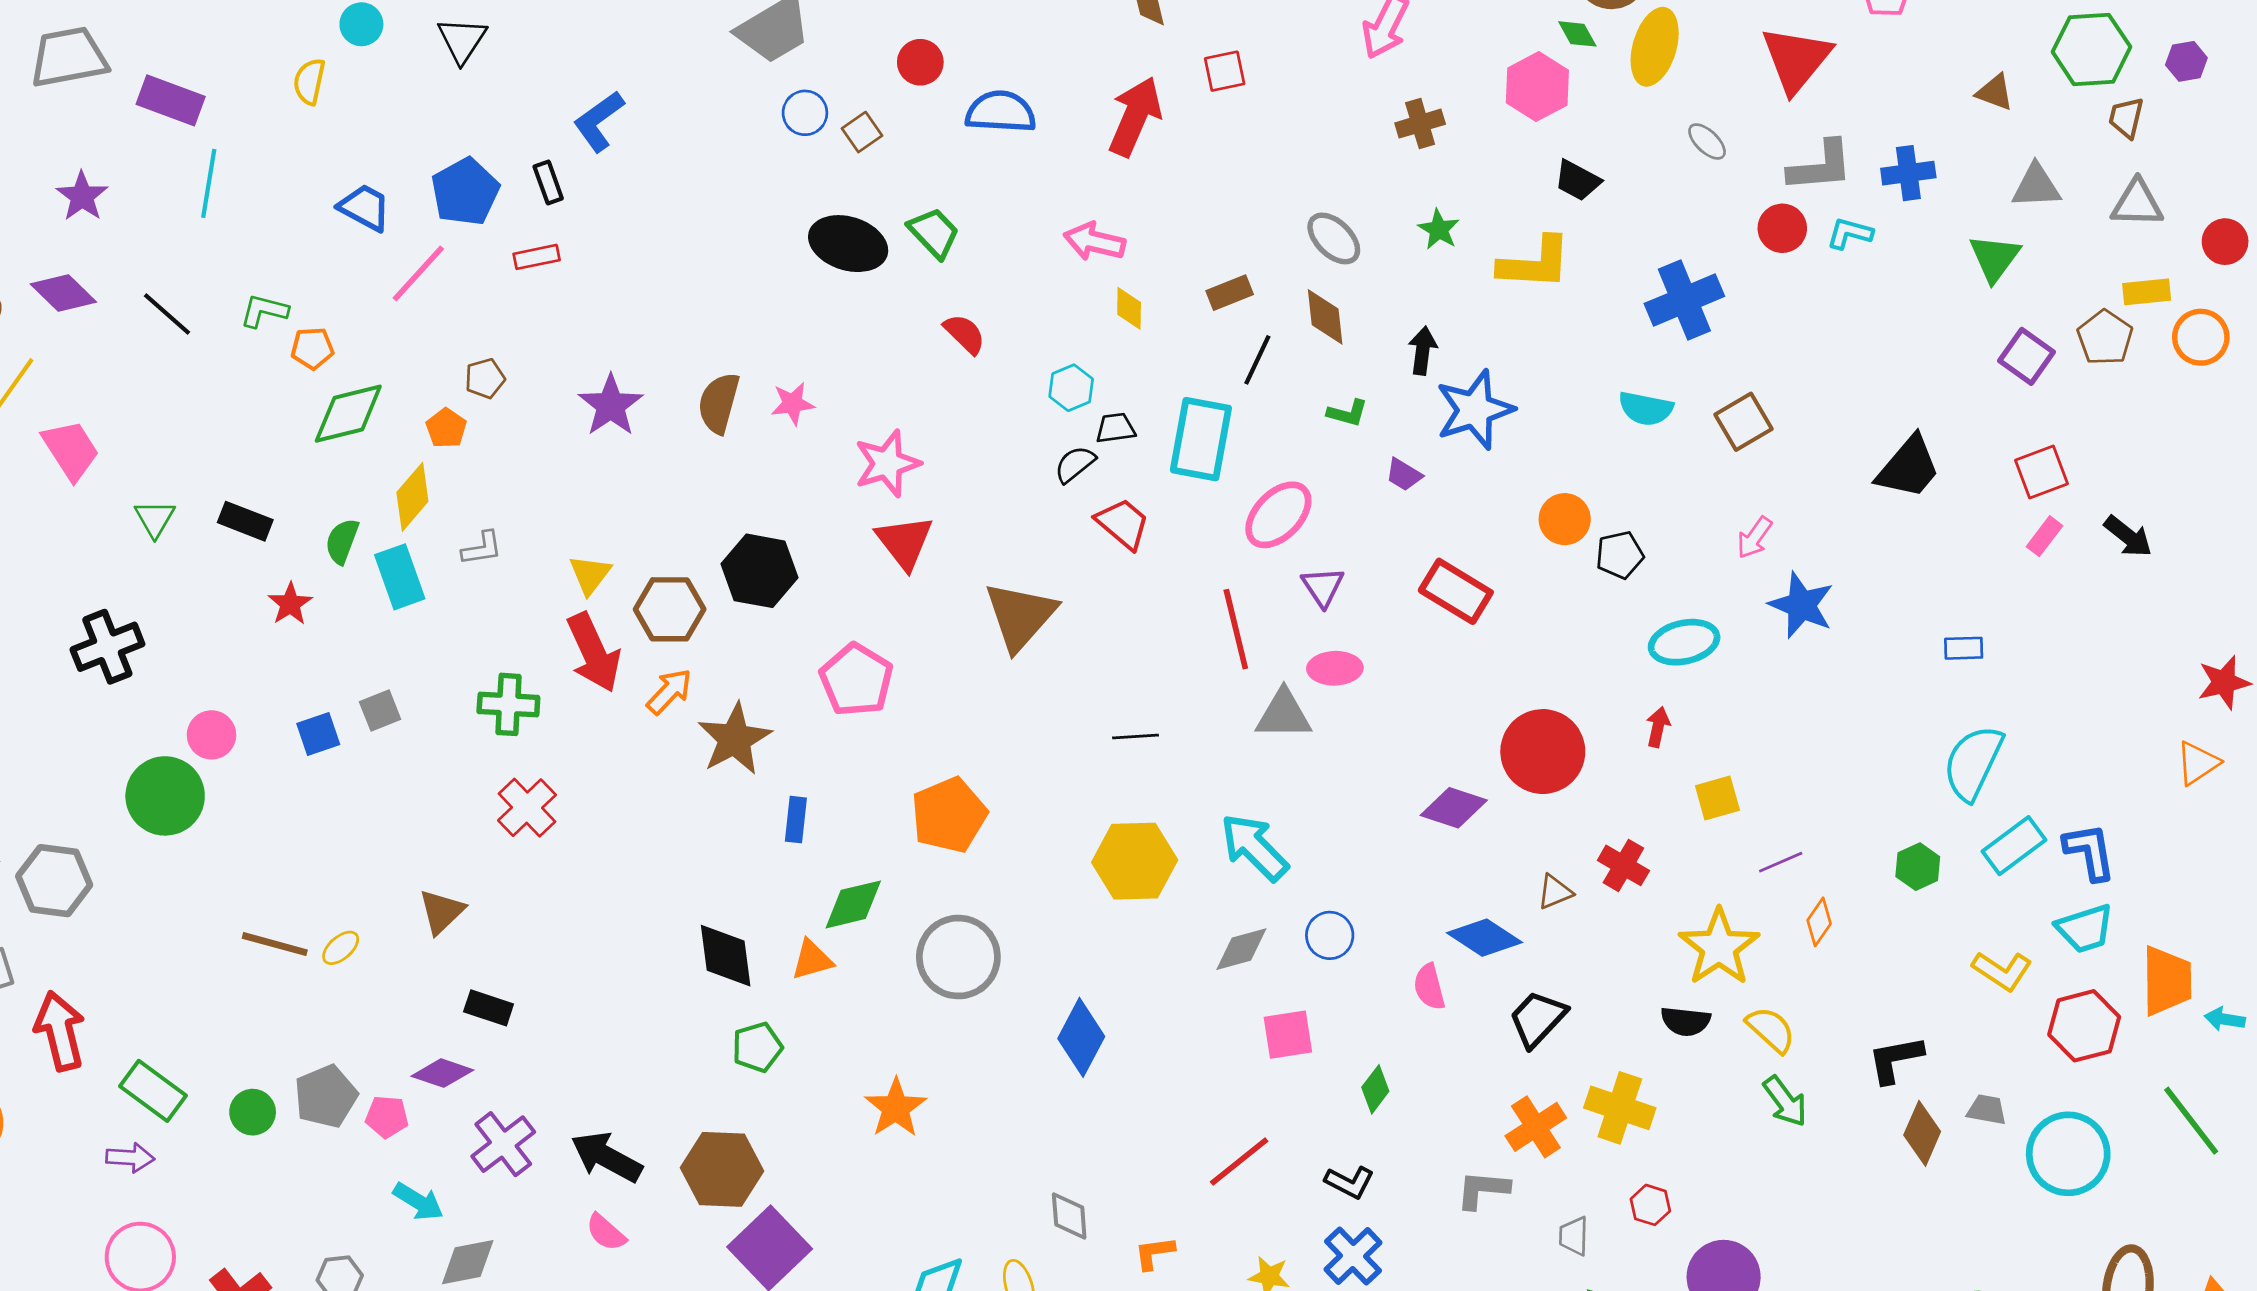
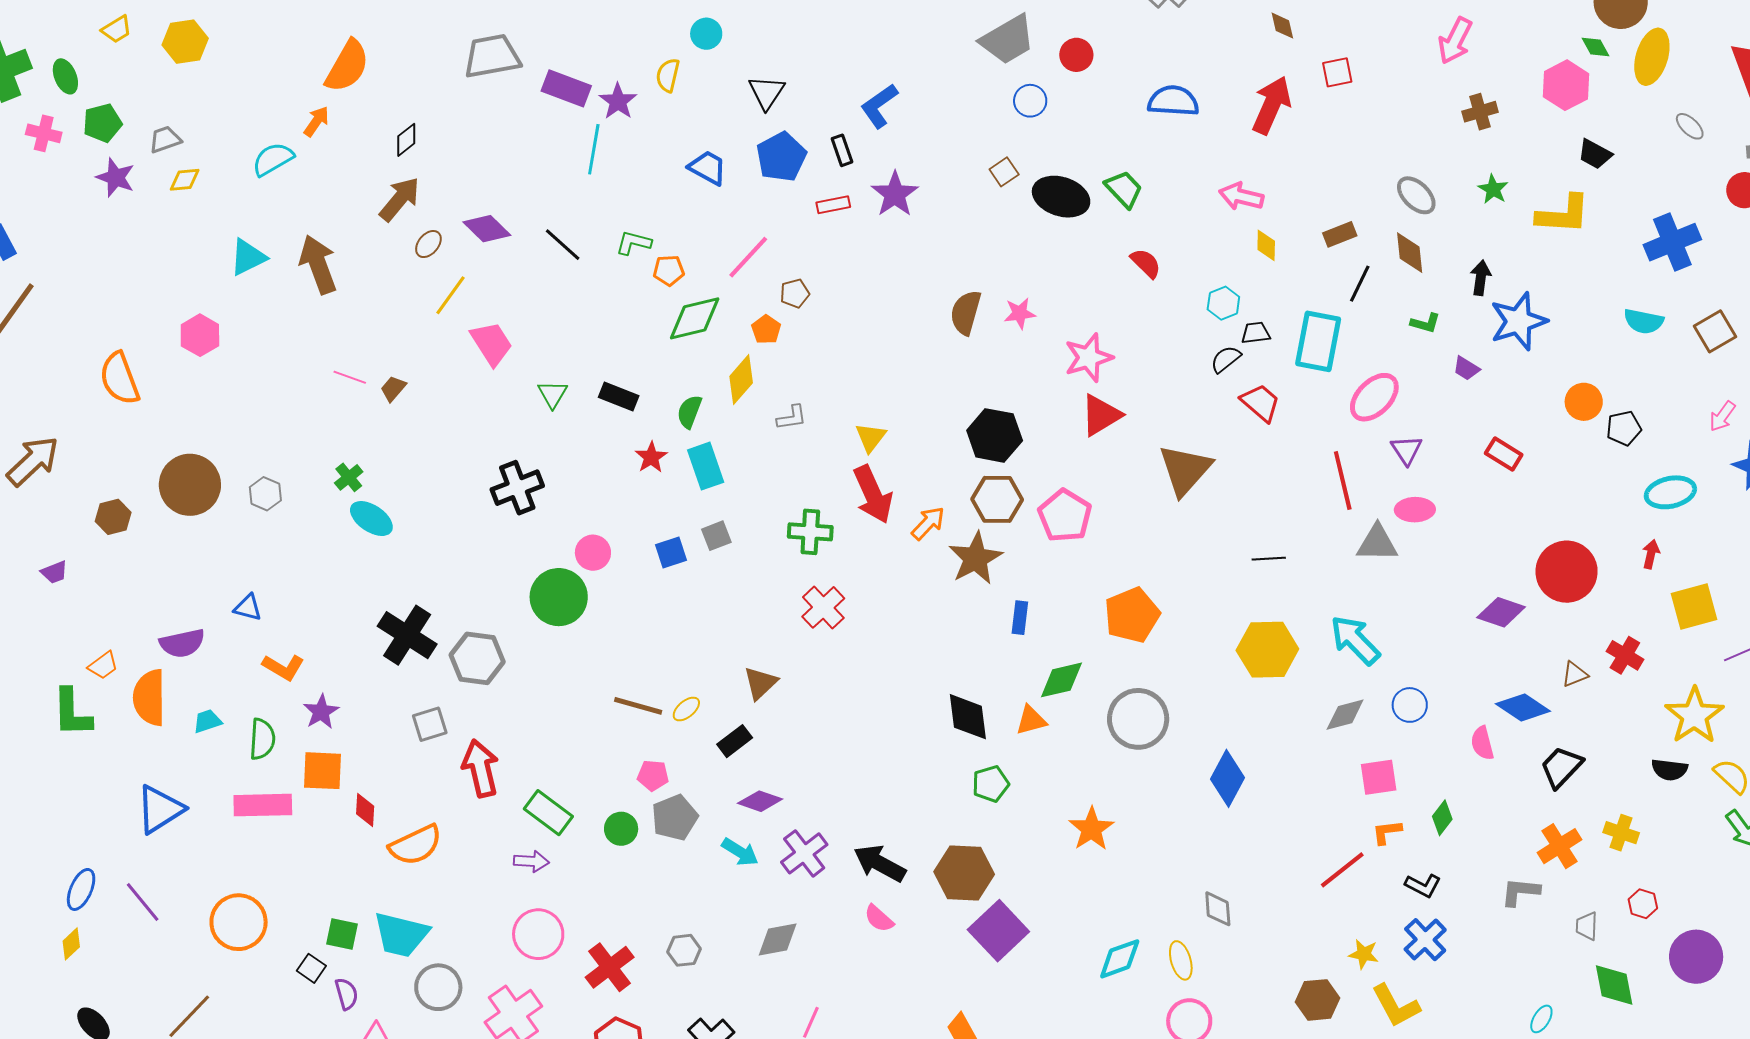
black triangle: (462, 40) -> (767, 92), moved
red circle: (920, 62) -> (1076, 55), moved
brown square: (862, 132) -> (1004, 172), moved
purple star: (82, 196) -> (618, 101), moved
pink line: (418, 273) -> (748, 257), moved
purple star: (611, 405) -> (895, 194), moved
red triangle: (905, 542) -> (1101, 415), turned 36
cyan rectangle: (400, 577) -> (706, 466), moved
red rectangle: (1456, 591) -> (1504, 454), size x0.7
brown hexagon: (670, 609) -> (997, 499), moved
yellow square: (1717, 798) -> (1694, 607), size x1.4
black rectangle: (489, 1008) -> (735, 741), moved, turned -56
yellow cross: (1620, 1108) -> (1621, 833), size x0.7
pink pentagon: (387, 1117) -> (653, 775), moved
cyan arrow: (418, 1201) -> (740, 852), moved
orange L-shape: (1154, 1253) -> (1387, 832), moved

